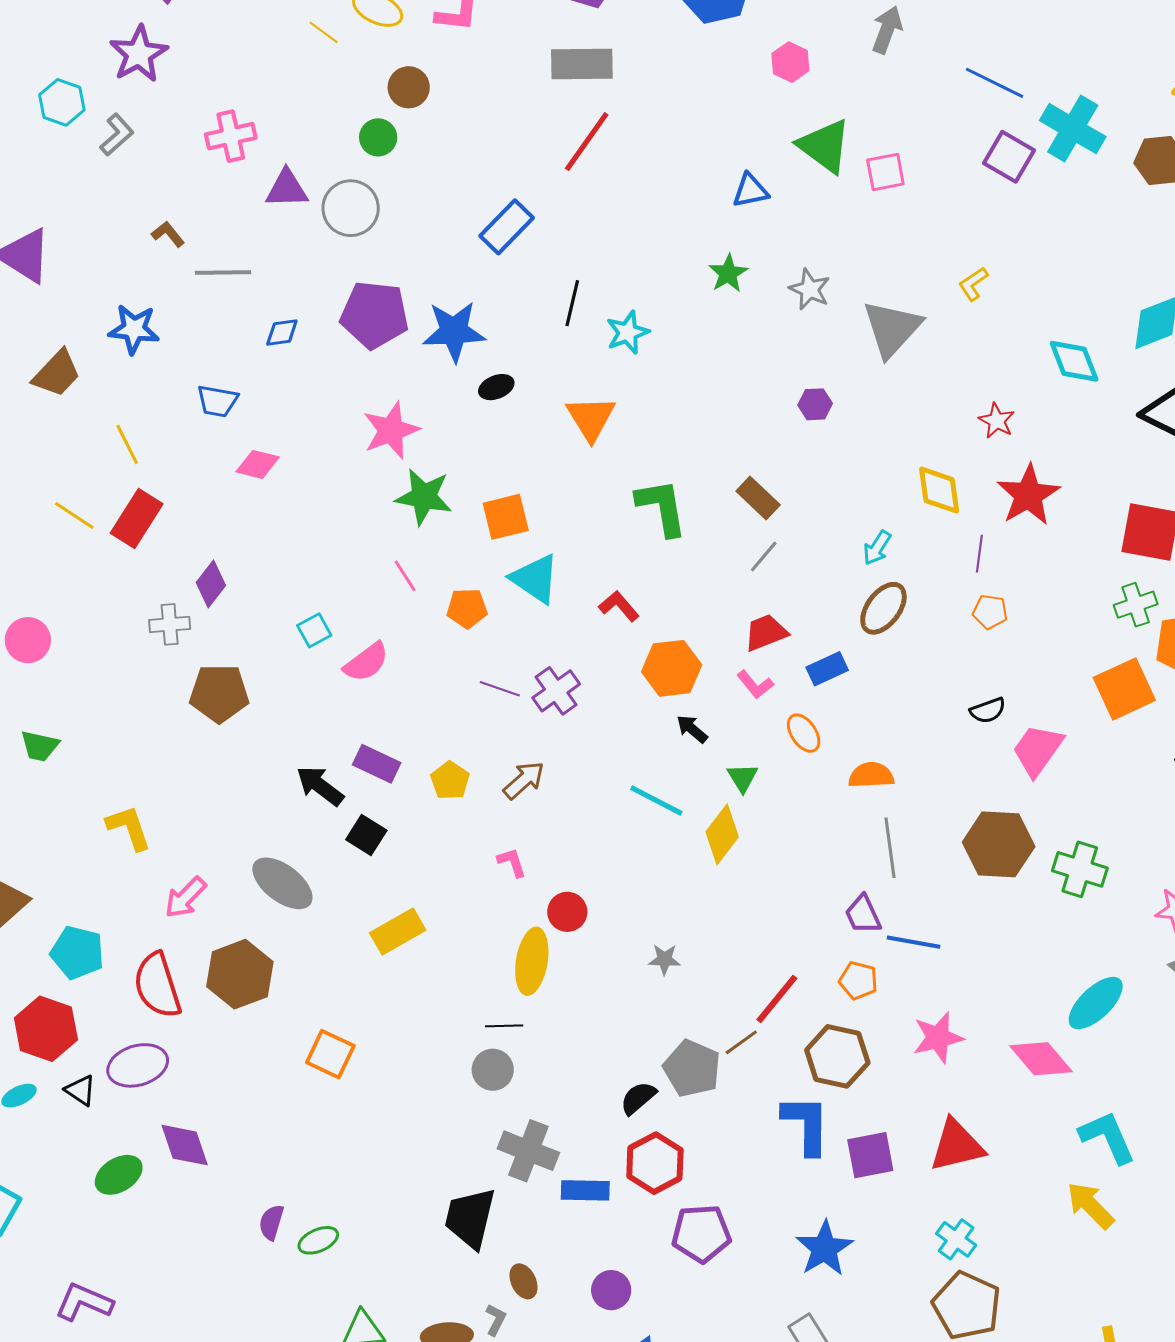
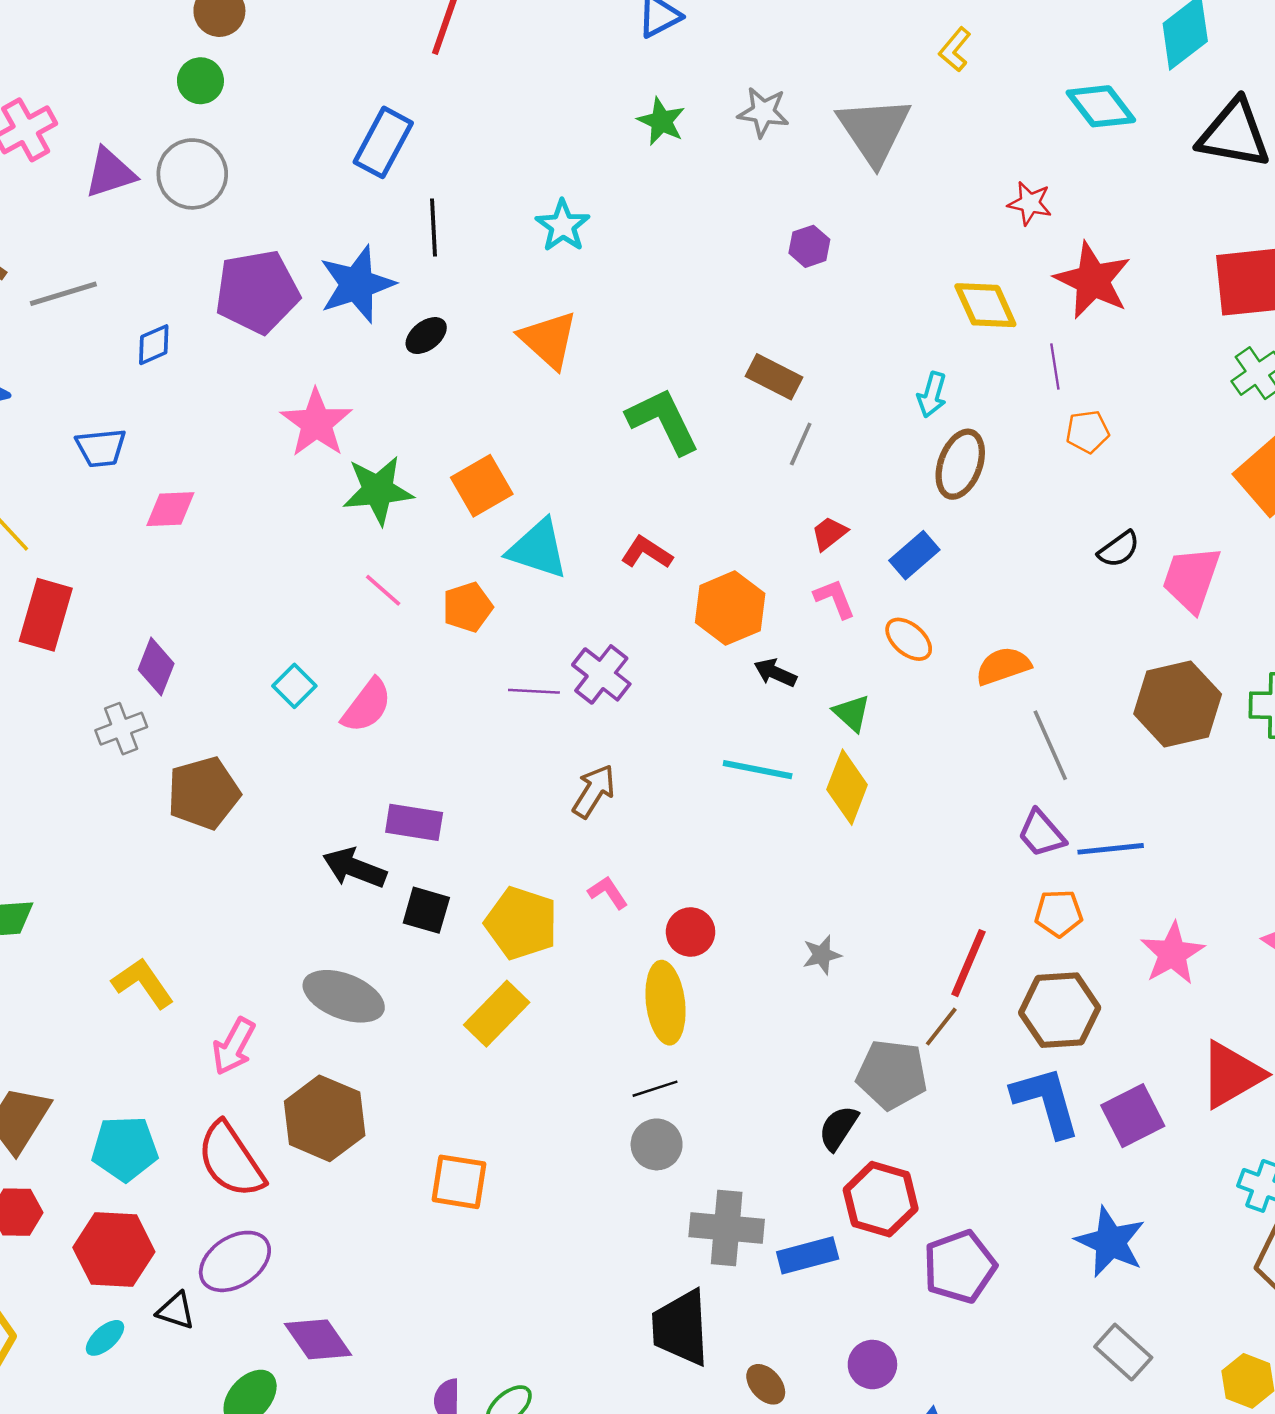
black line: (572, 303) -> (434, 228), moved
red trapezoid: (766, 633) -> (829, 533), size x0.7
pink L-shape: (755, 685) -> (835, 599), turned -147
yellow pentagon: (450, 781) -> (521, 923), moved, size x1.5

